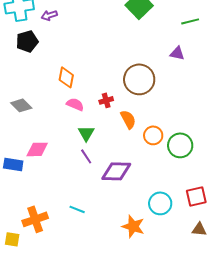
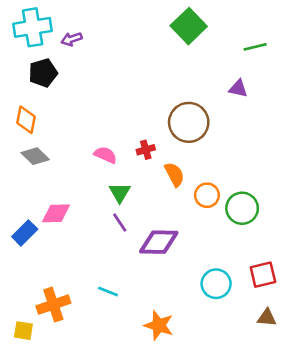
orange diamond: (66, 77) -> (26, 120), moved
blue rectangle: (13, 164) -> (25, 233), turned -54
orange star: (133, 226) -> (159, 325), moved

